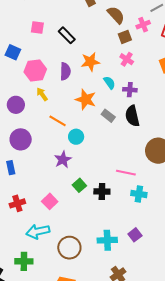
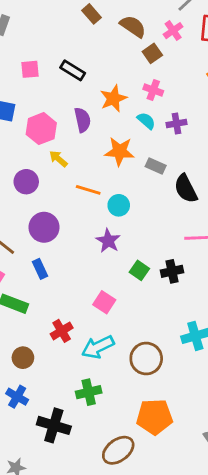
pink cross: (127, 59) -> (153, 90), moved
black semicircle: (132, 116) -> (186, 189), moved
red cross: (17, 203) -> (62, 331), moved

